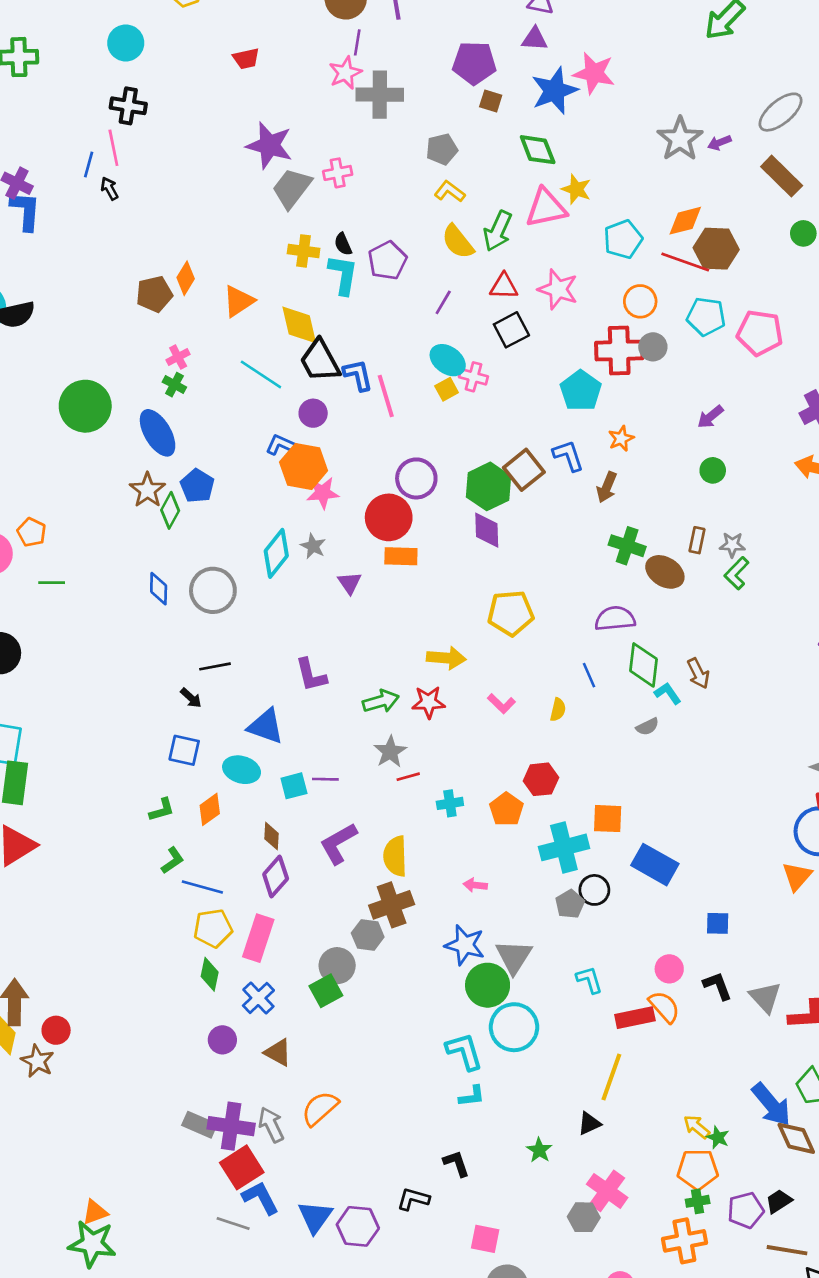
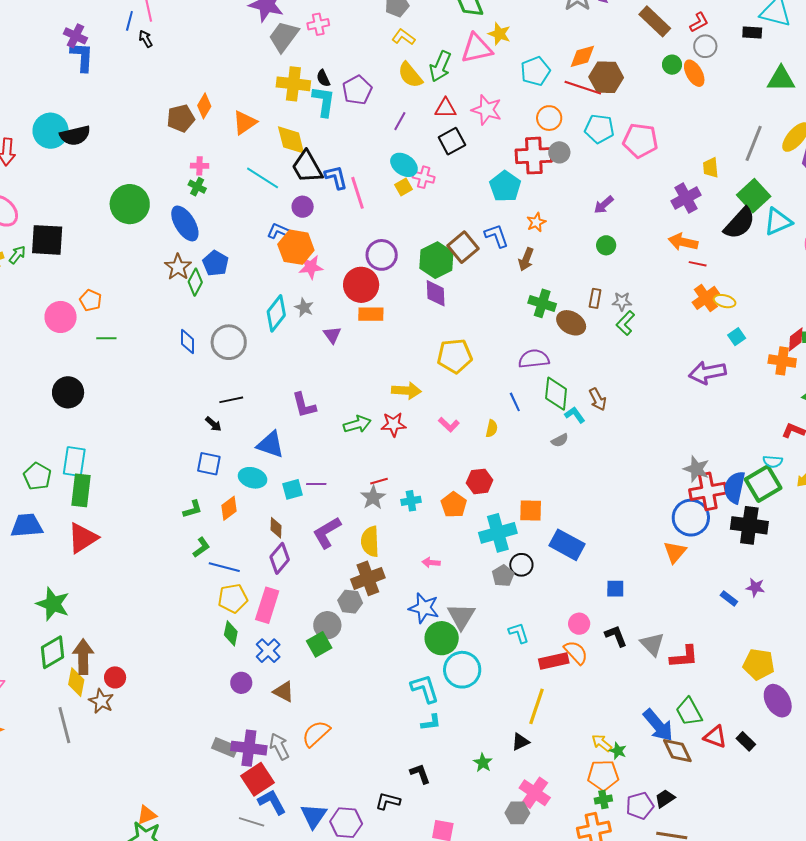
yellow cross: (304, 251) -> (293, 84), size x1.4
pink cross: (178, 357) -> (200, 166), turned 30
gray star: (390, 752) -> (373, 498), moved

